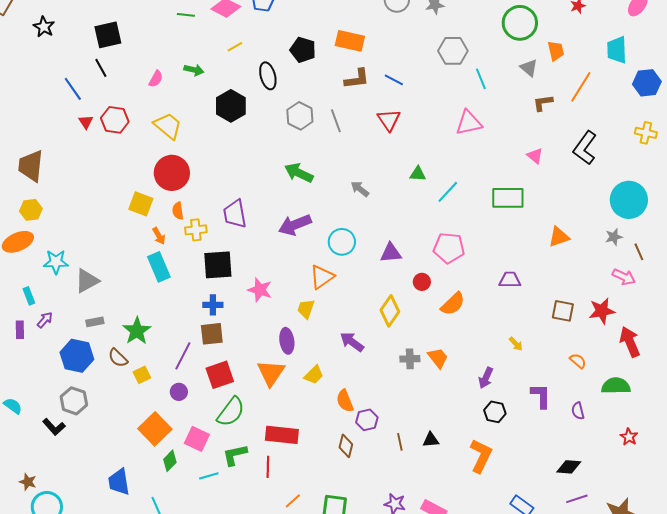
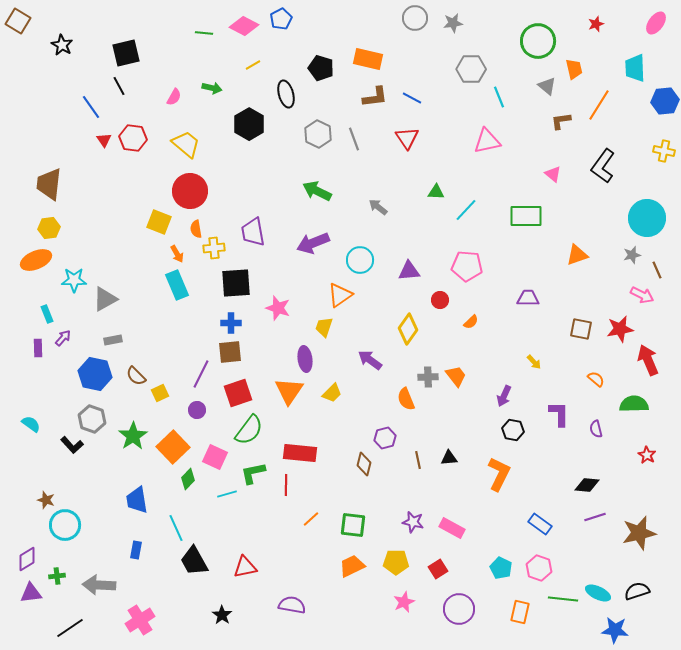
orange semicircle: (453, 304) -> (471, 322), size x0.6
green star: (137, 331) -> (133, 436), moved
orange semicircle: (345, 401) -> (406, 399), moved

